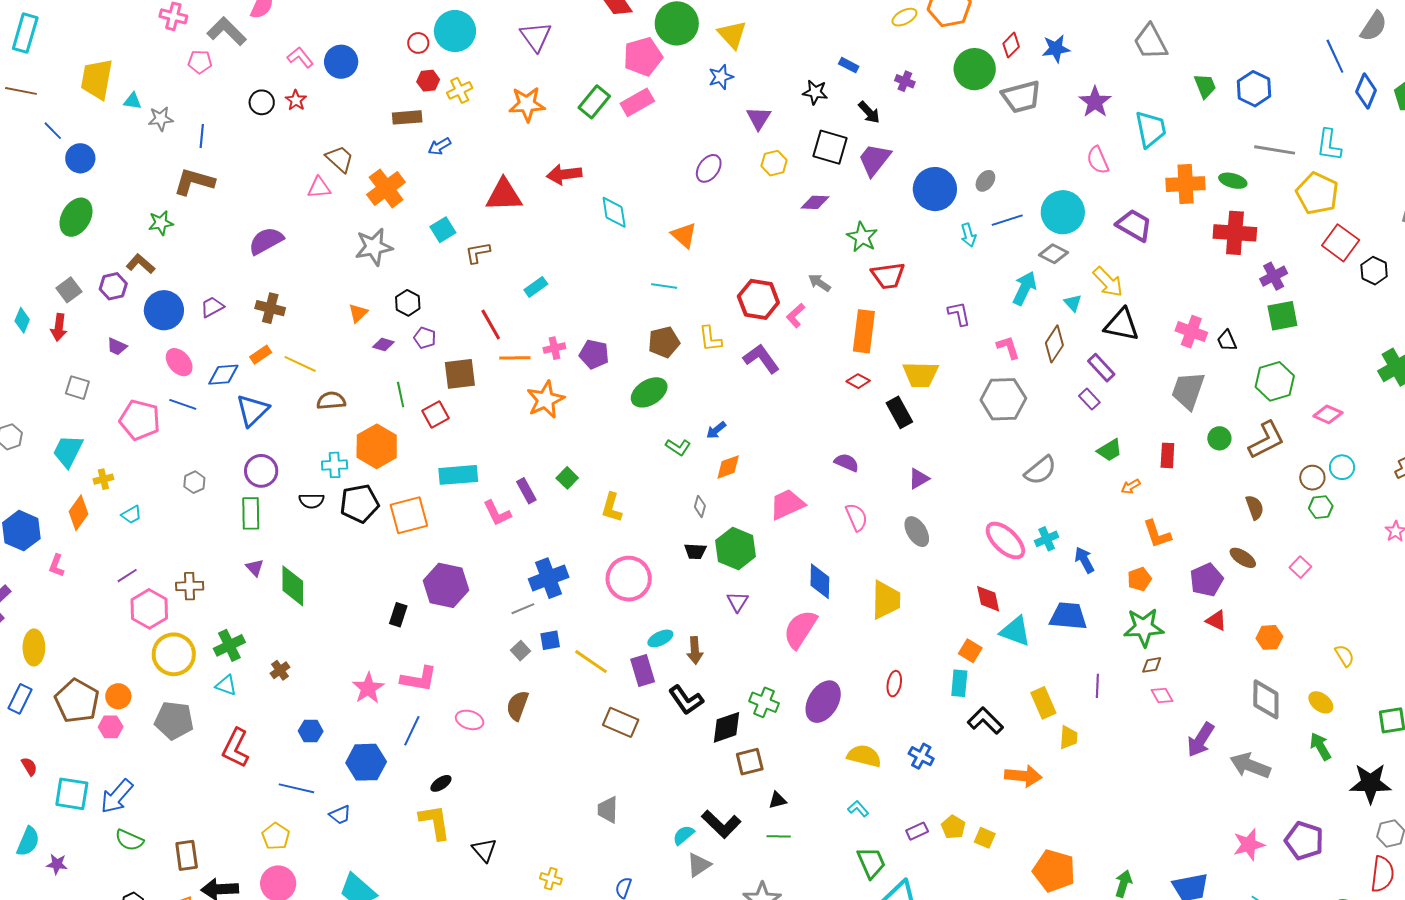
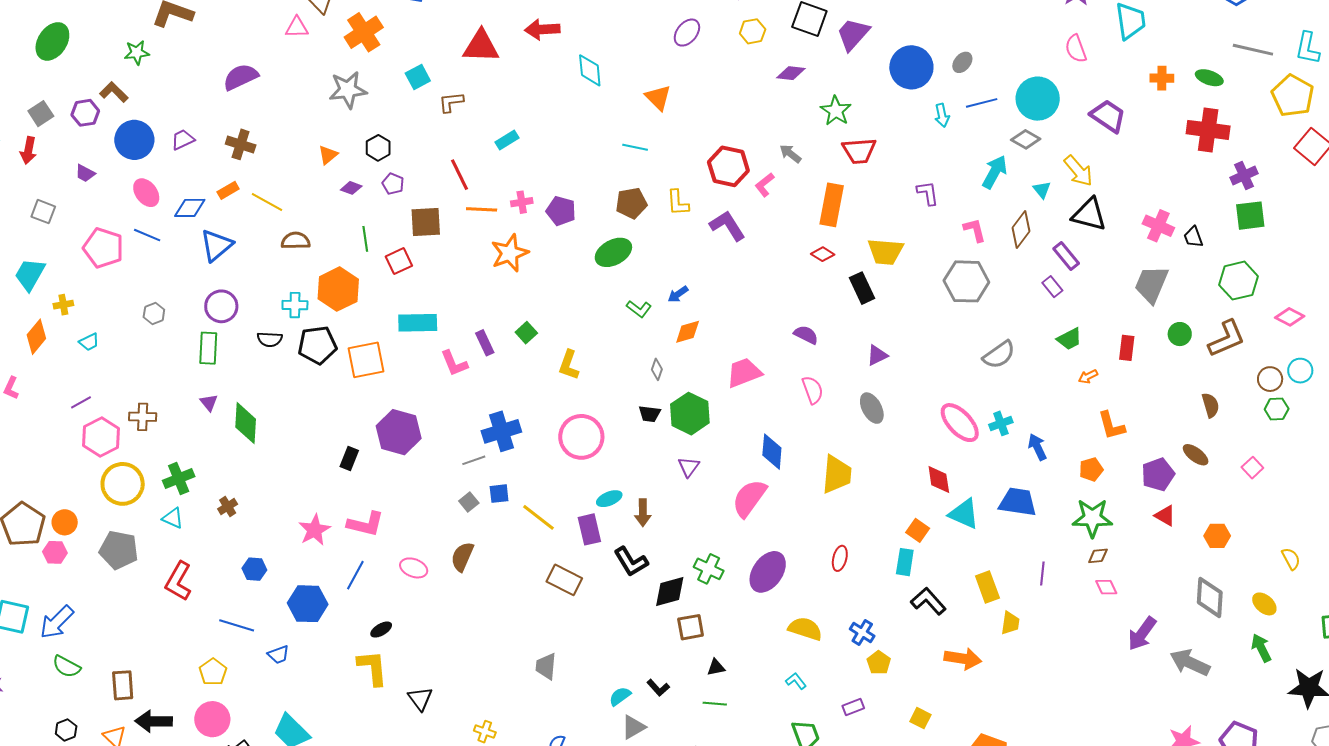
orange cross: (1186, 184) -> (1162, 78), size x0.6
black L-shape: (721, 824) -> (658, 688), size x0.6
yellow pentagon: (953, 827) -> (879, 663), moved

